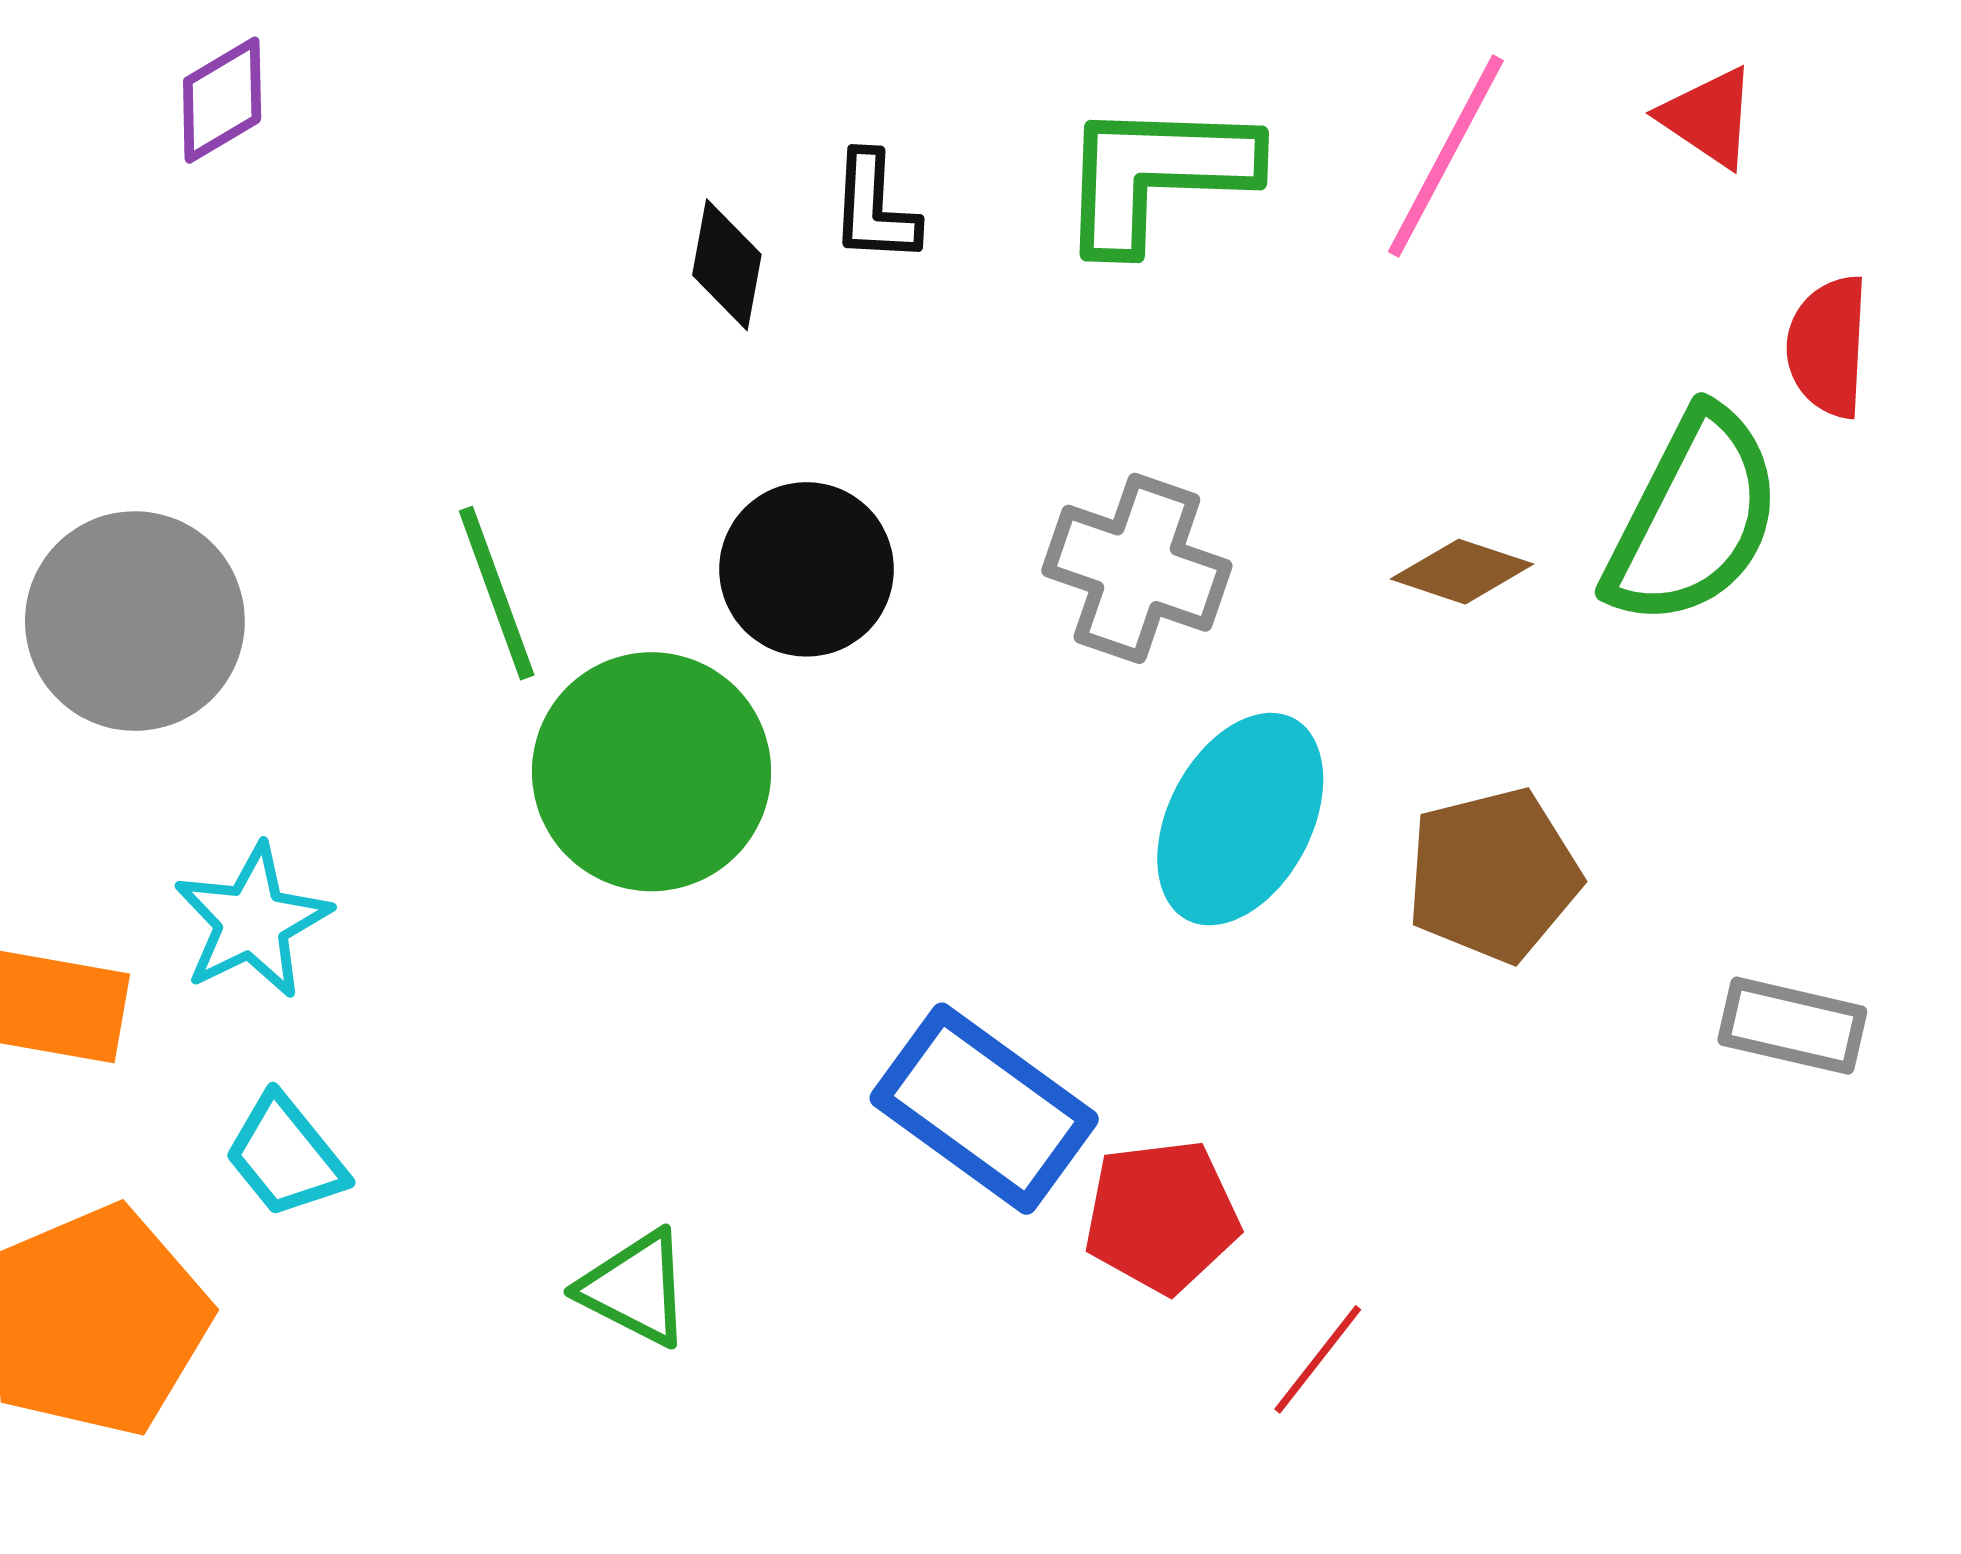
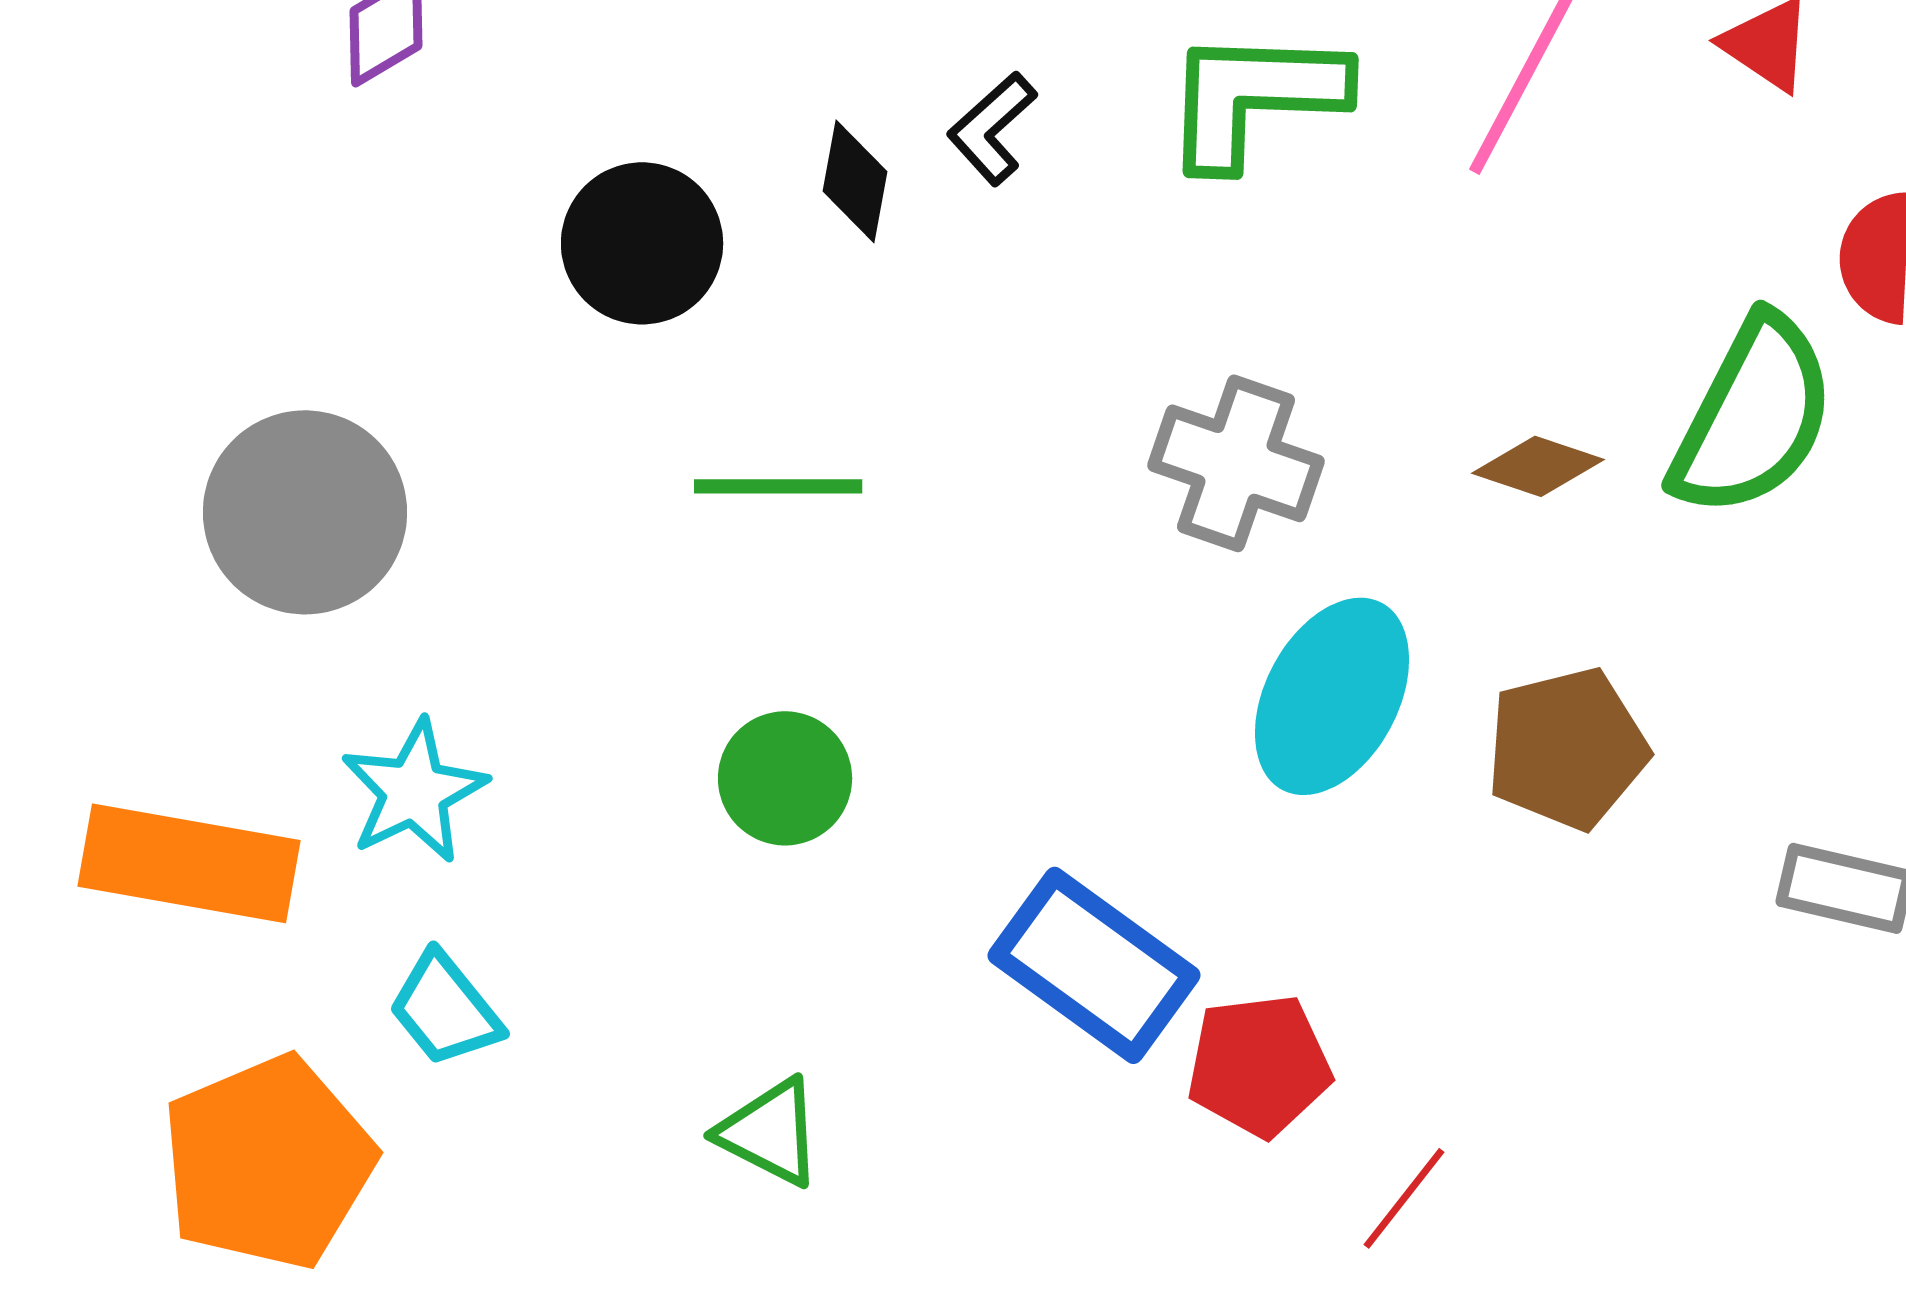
black L-shape: (874, 208) -> (992, 128), turned 45
black circle: (807, 569) -> (642, 243), moved
green line: (497, 593) -> (778, 486), moved, turned -70
green circle: (652, 772) -> (785, 778), moved, size x0.6

